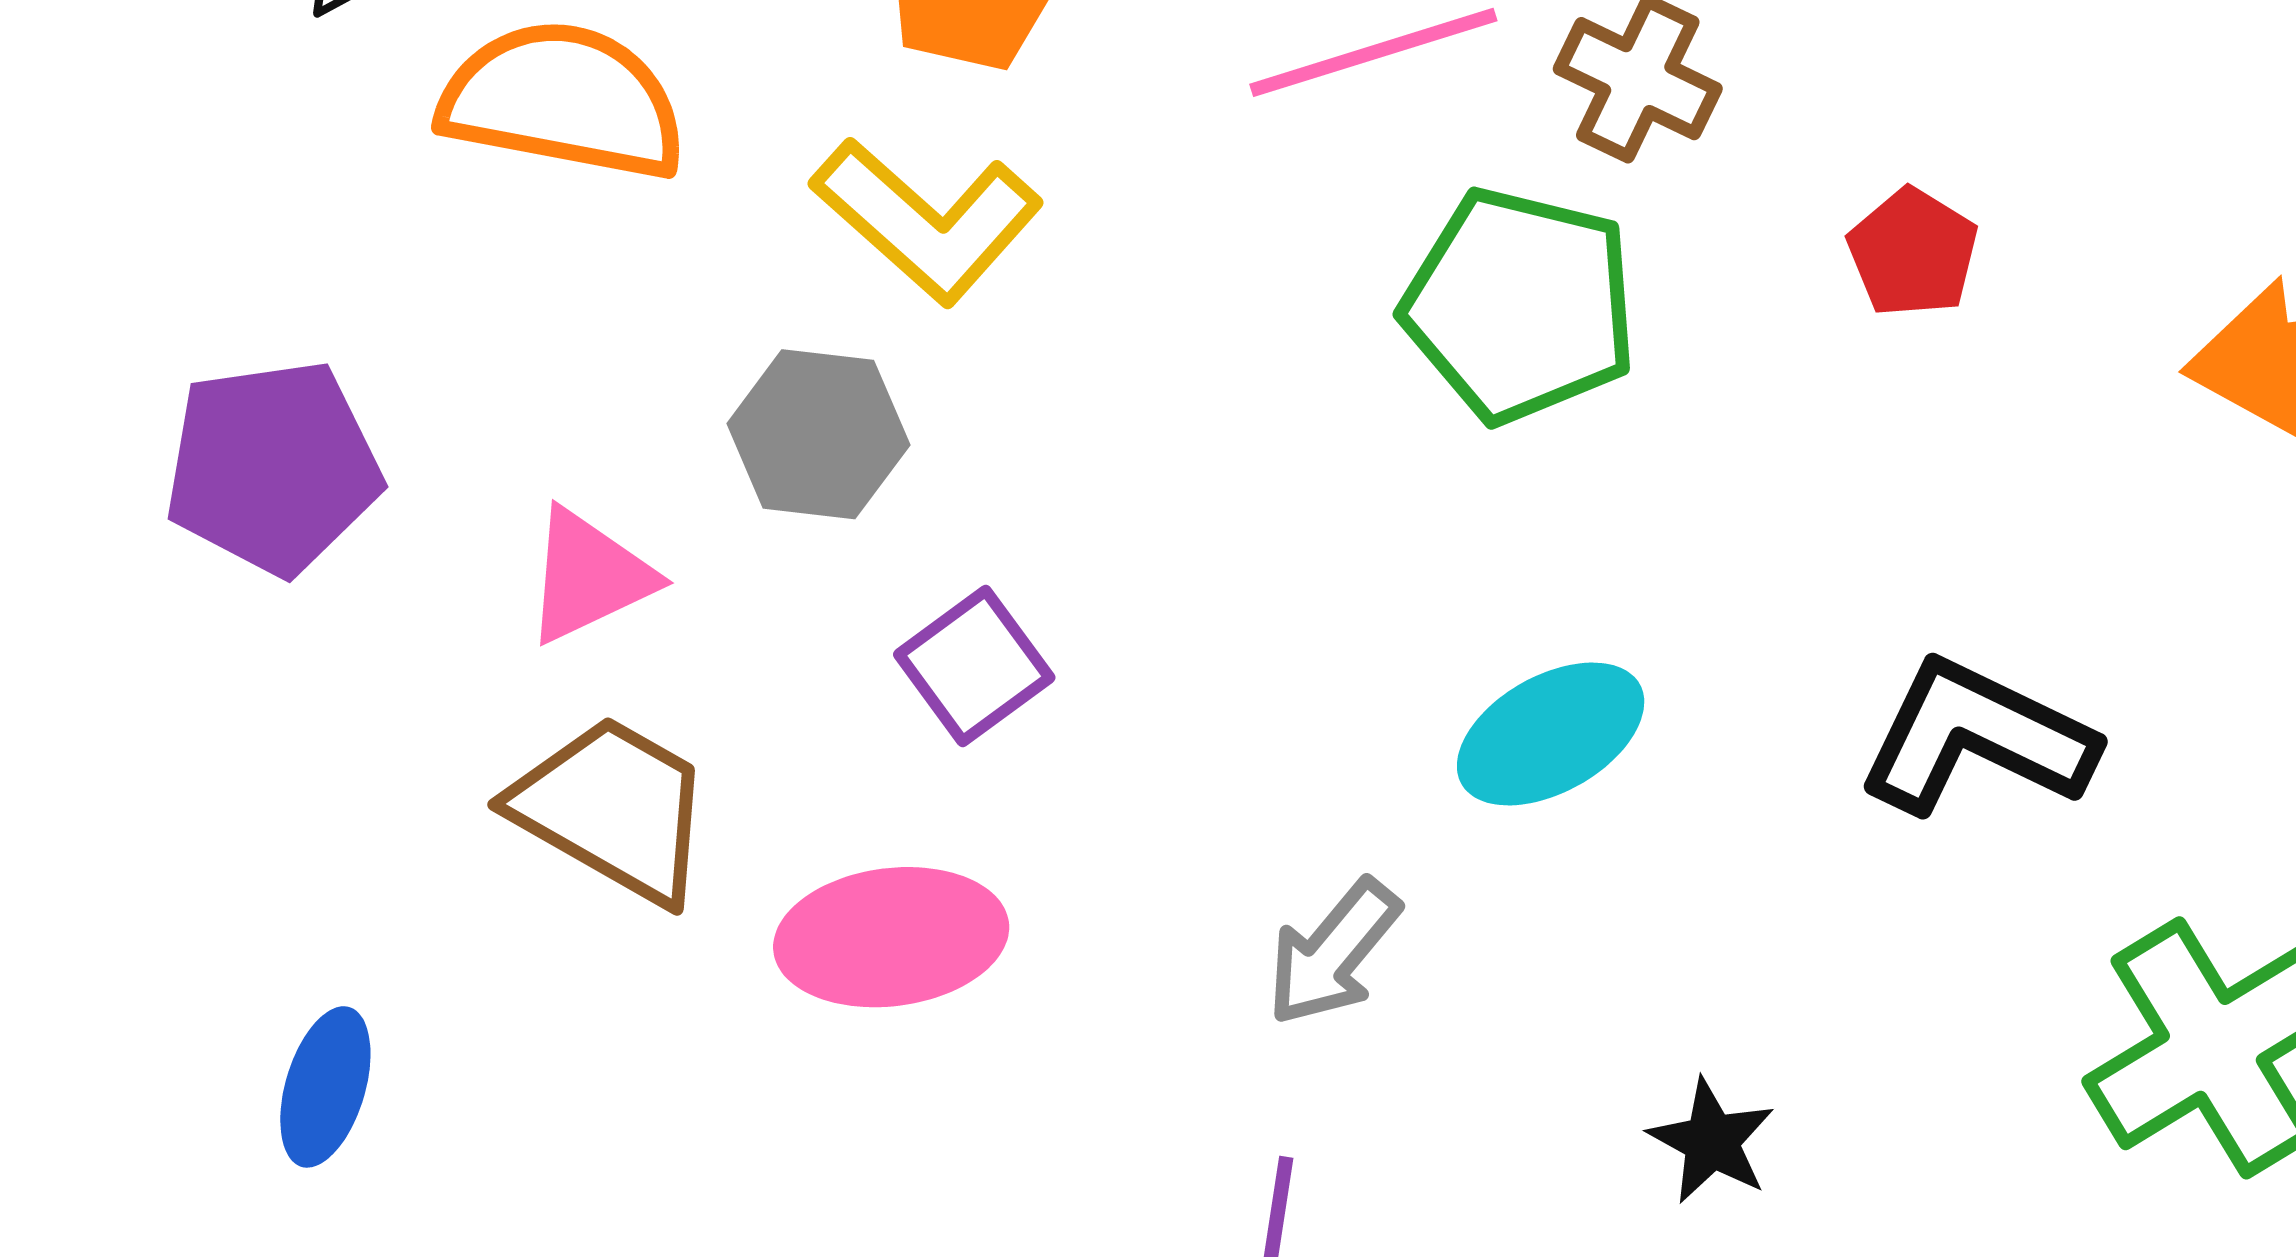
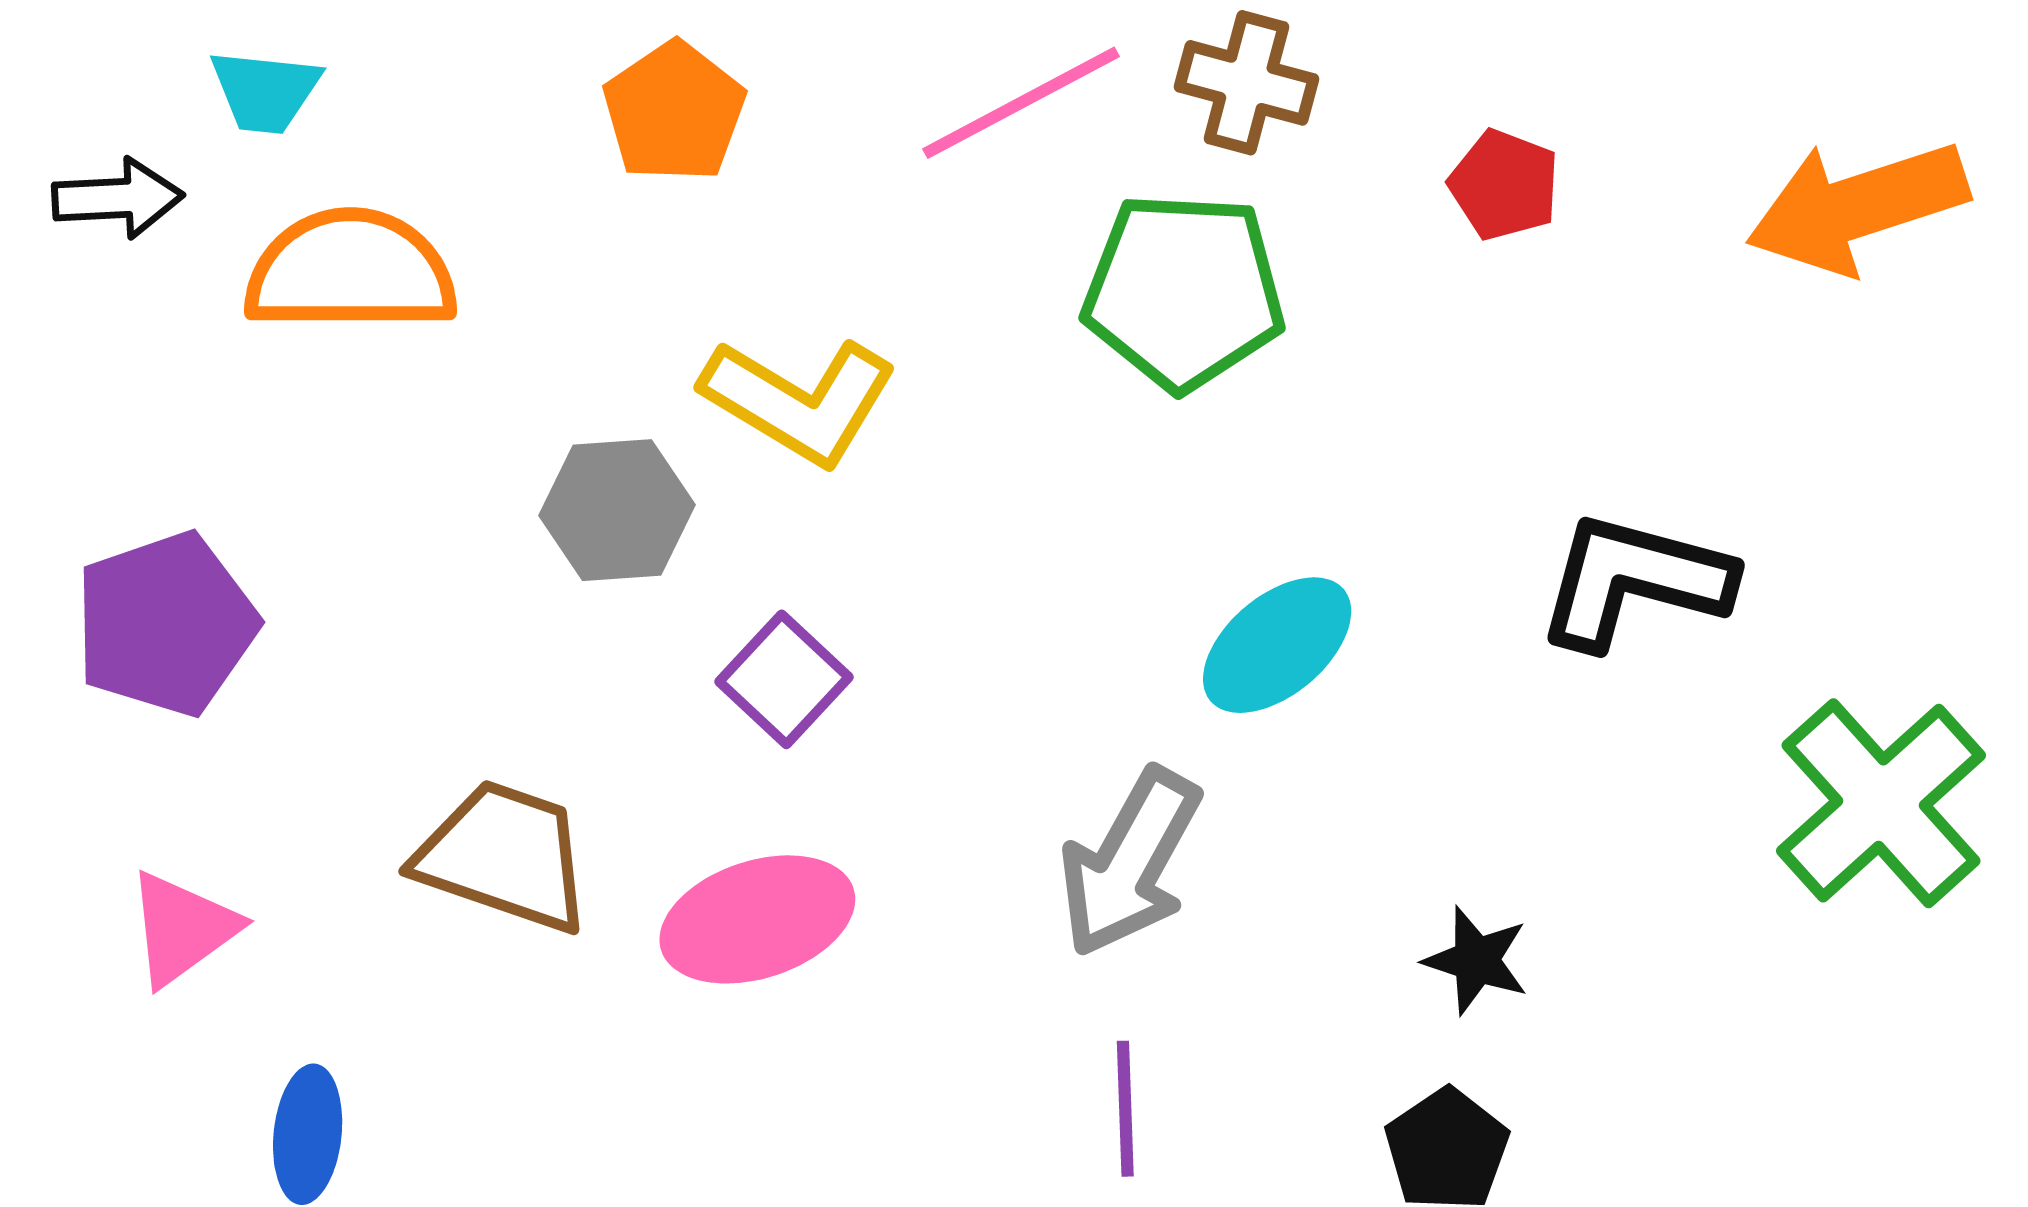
yellow L-shape: (927, 221) -> (799, 401), moved
pink triangle: (589, 576) -> (182, 929), moved
gray arrow: (1333, 953) -> (1130, 862), size x1.4

